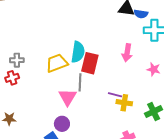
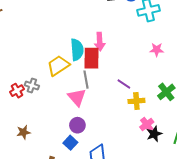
pink arrow: (127, 53) -> (100, 42), moved
gray cross: (17, 60) -> (32, 86), moved, turned 32
purple line: (115, 95) -> (124, 84), turned 32
yellow cross: (124, 103) -> (136, 101), moved

